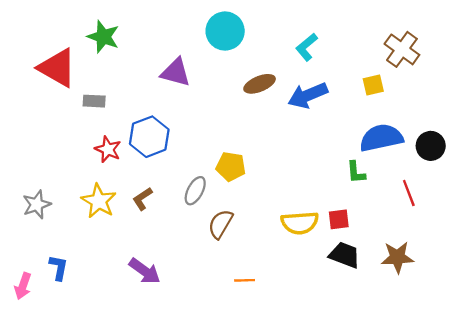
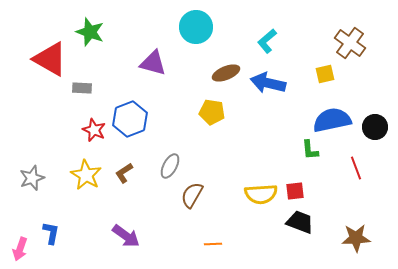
blue arrow: (308, 95) -> (268, 83), turned 36
yellow pentagon: (231, 167) -> (212, 112), moved
brown star: (397, 257) -> (356, 238), moved

